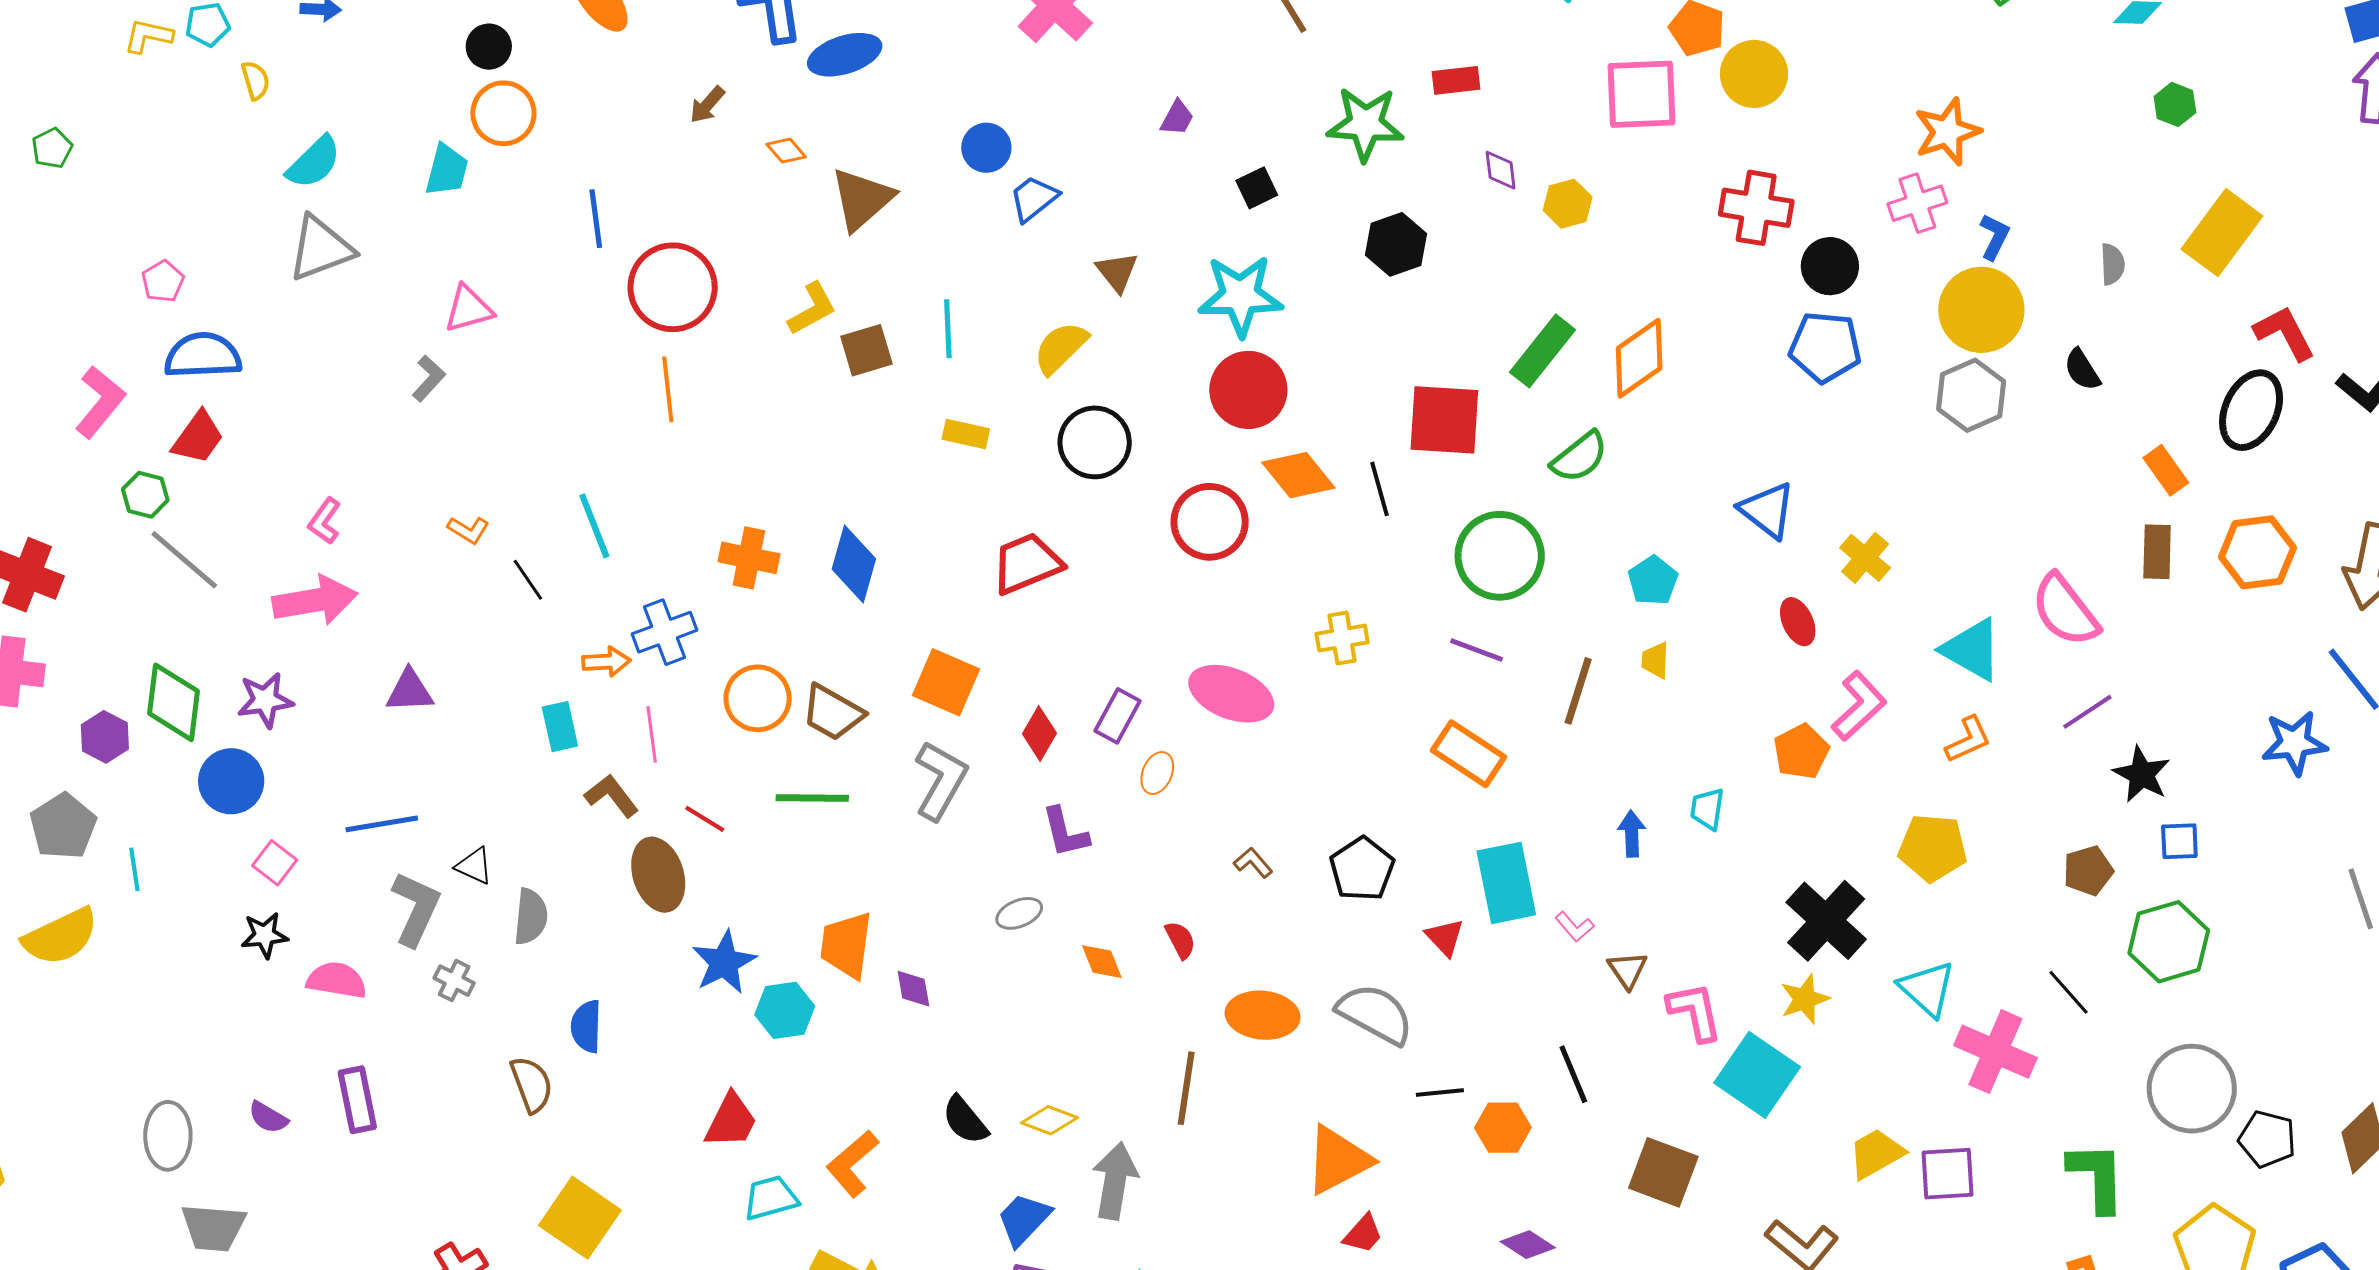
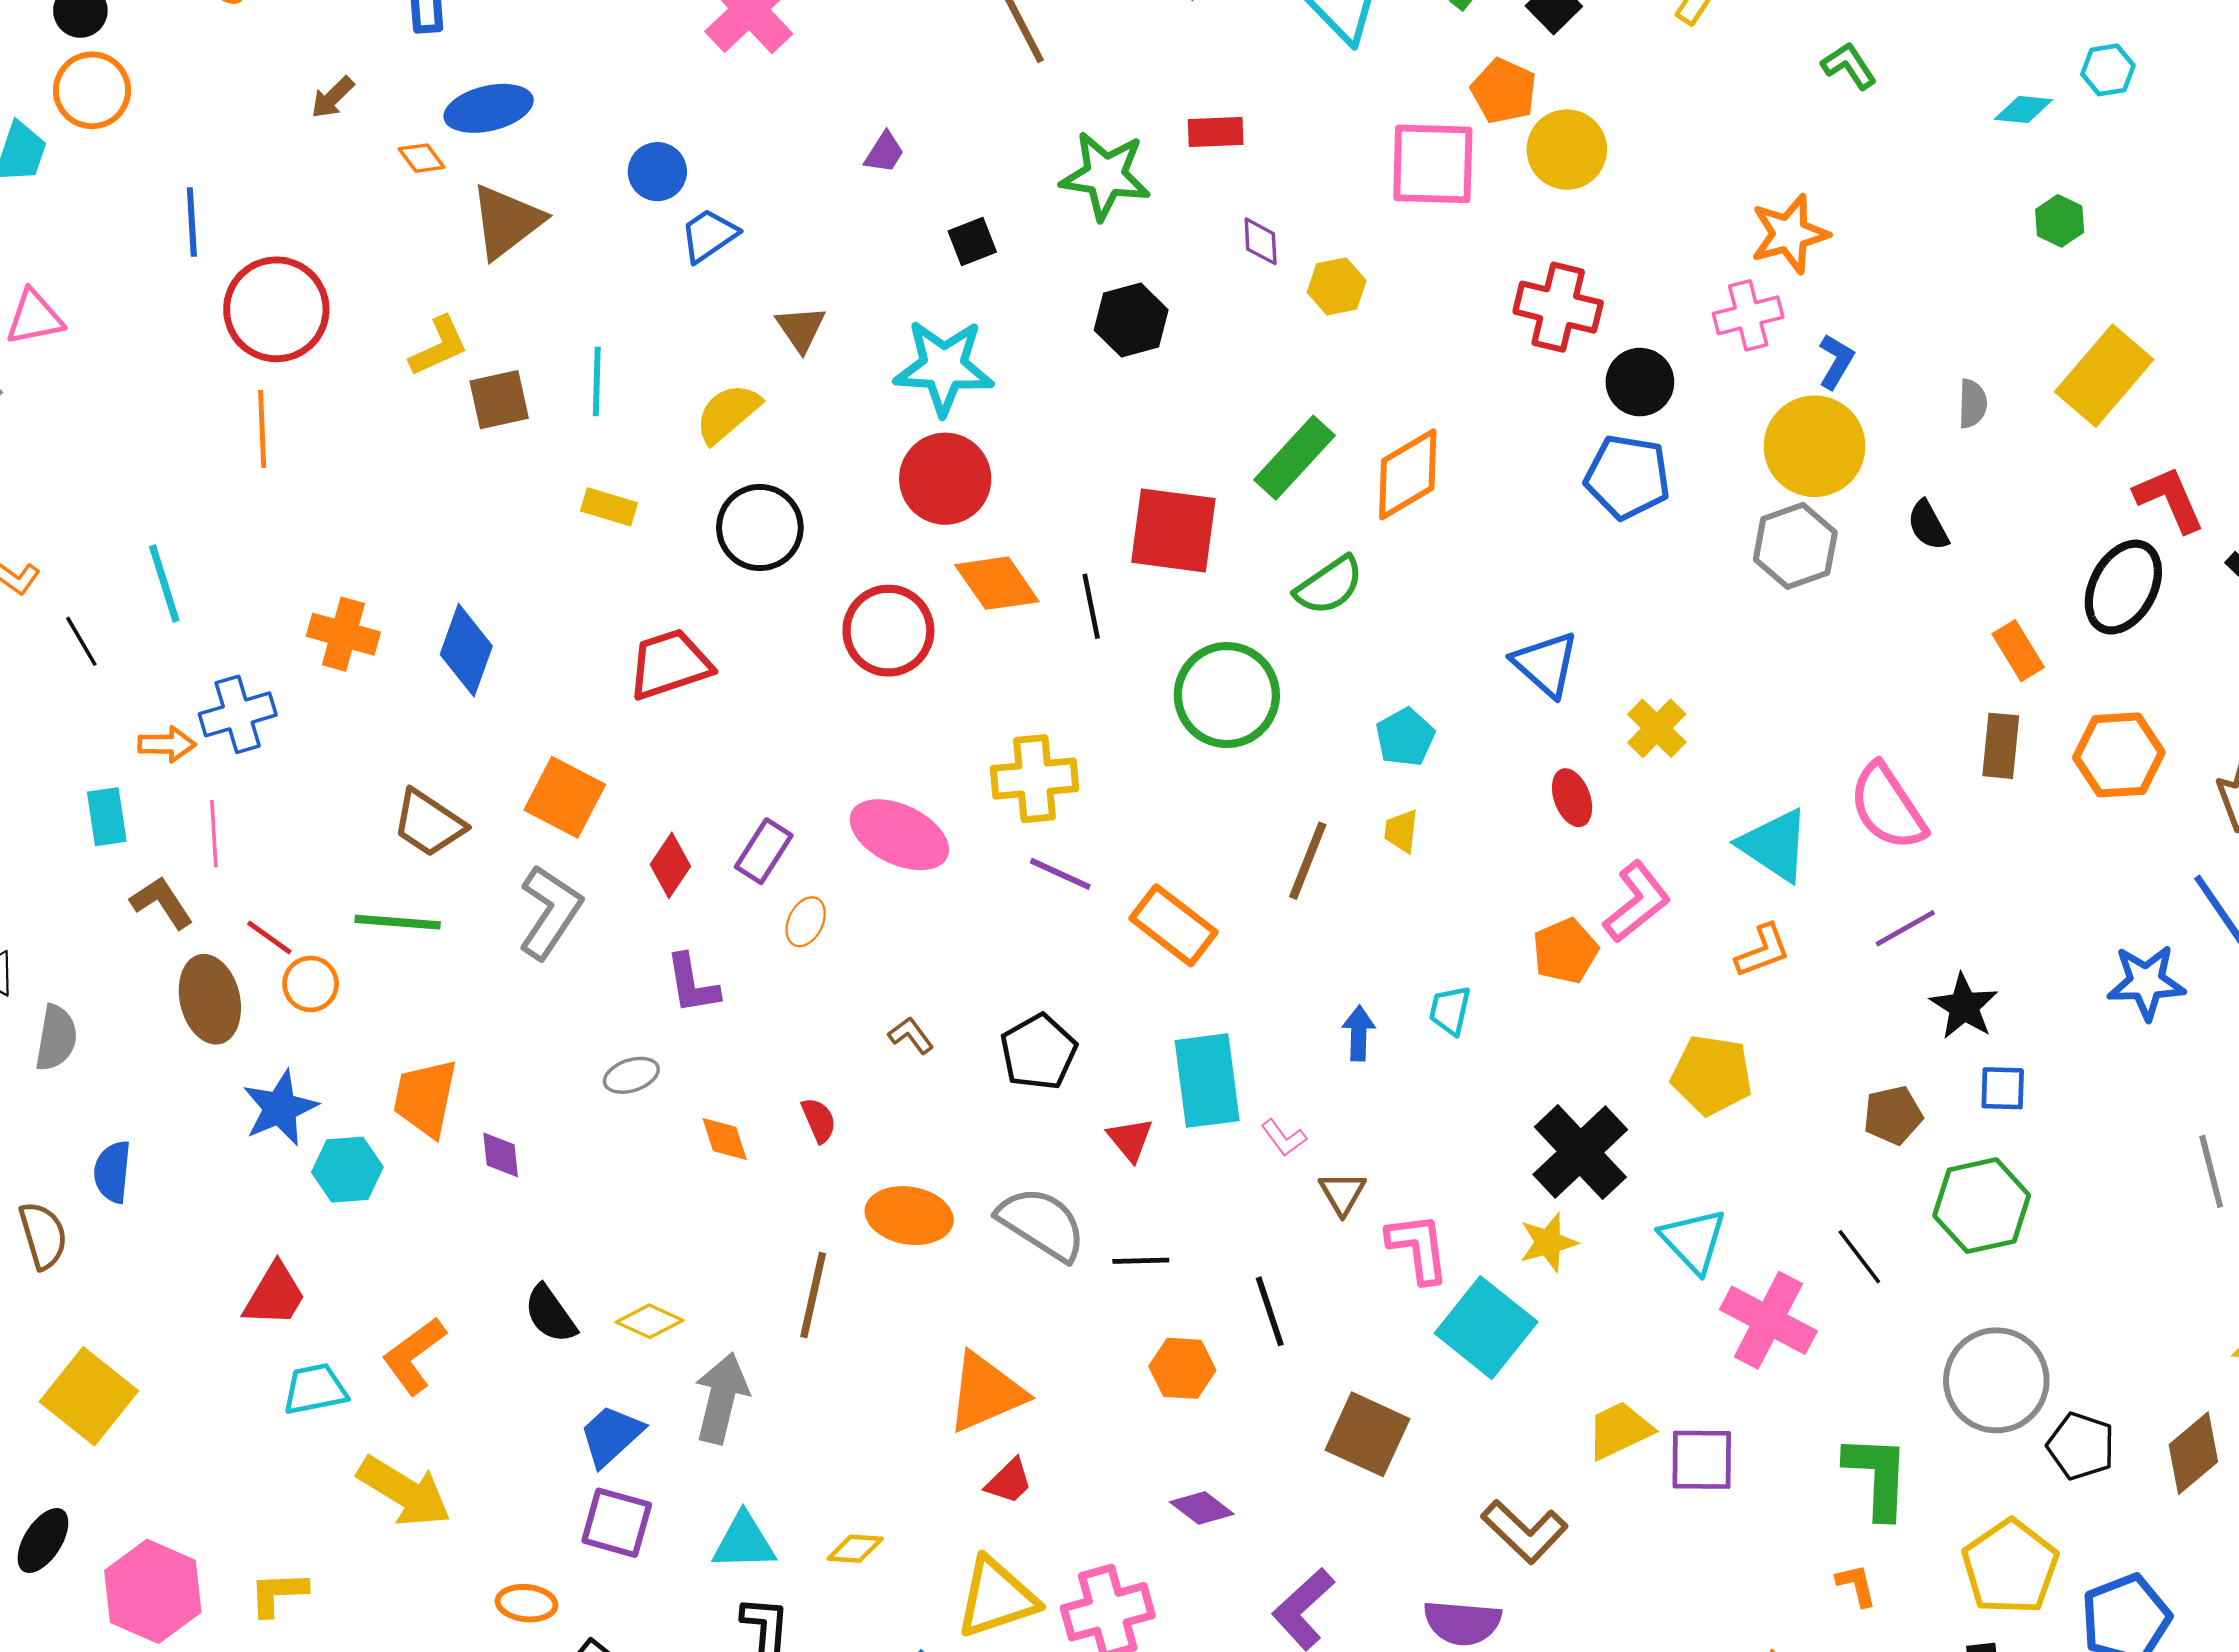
blue ellipse: (845, 55) -> (489, 108), moved
yellow cross: (1342, 638) -> (1034, 779), size x1.4
purple line: (1476, 650) -> (1060, 874), moved
orange circle: (758, 698) -> (311, 984), moved, size x0.7
black line: (1440, 1093) -> (1141, 1261), moved

